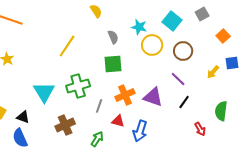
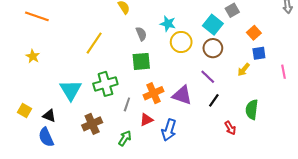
cyan square: (172, 21) -> (213, 25), moved
blue square: (232, 63) -> (259, 53), moved
red triangle: (118, 121) -> (146, 120), turned -40

